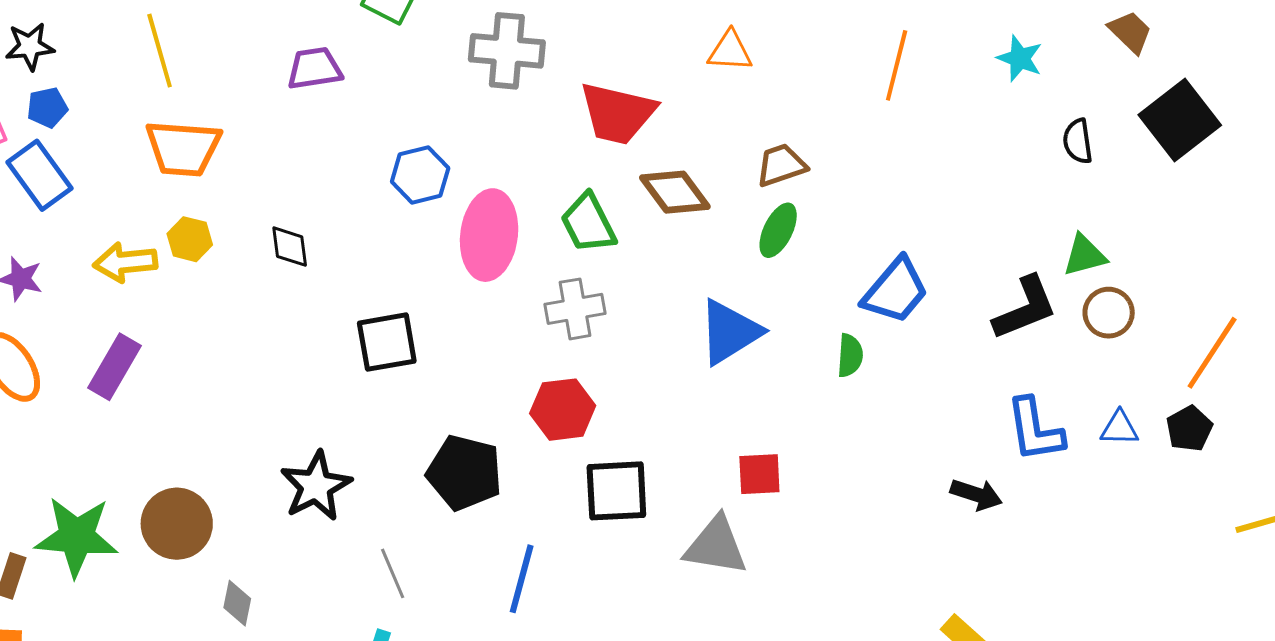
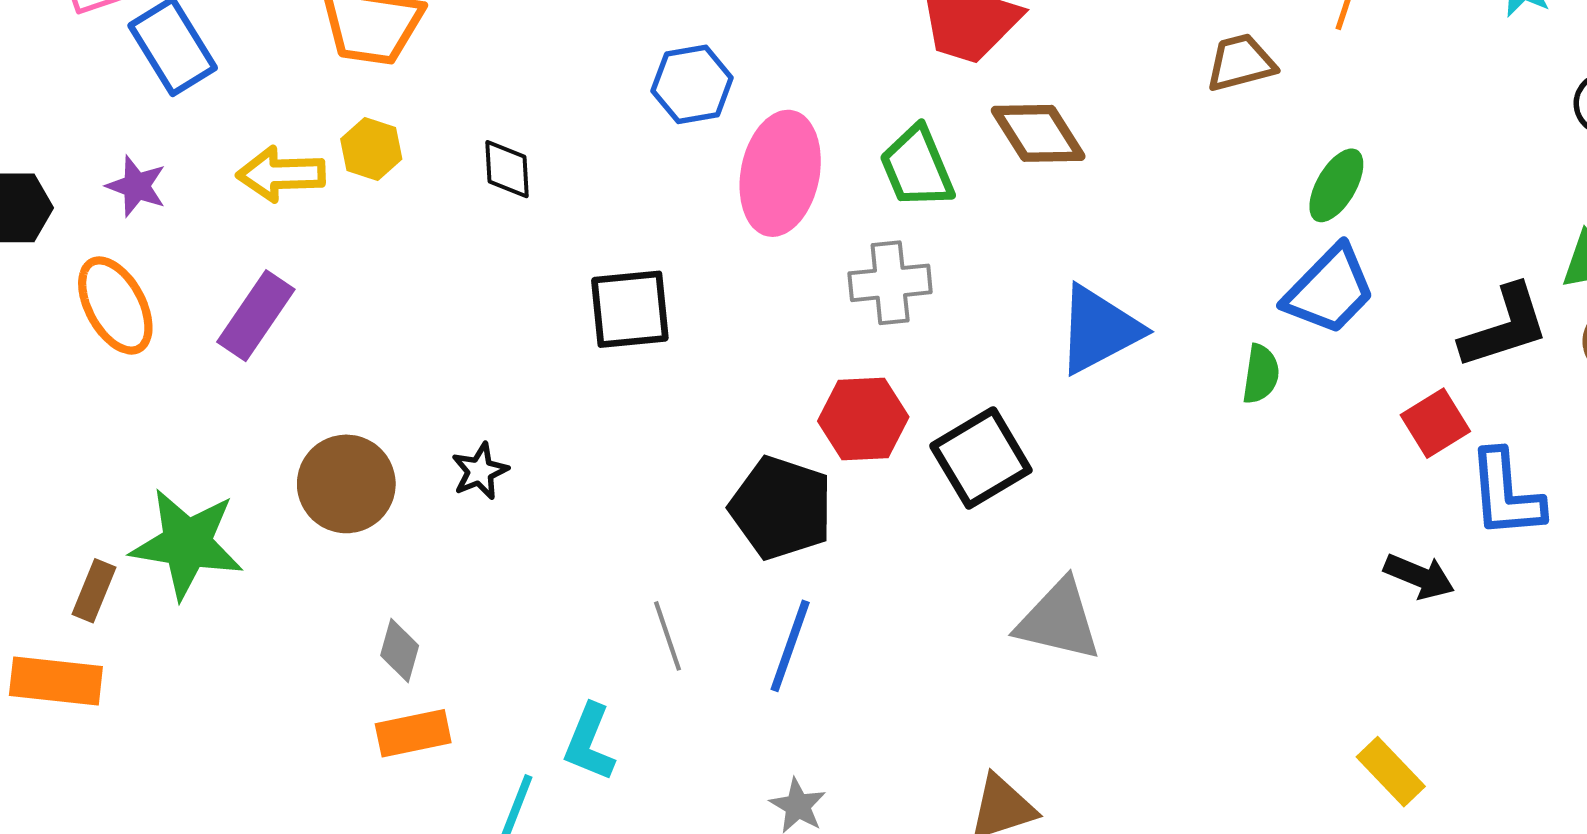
brown trapezoid: (781, 165) -> (1241, 63), moved
green ellipse: (778, 230) -> (1336, 185), moved
black pentagon: (464, 473) -> (781, 508), moved
red square: (759, 474) -> (1435, 423), moved, turned -33
black star: (316, 486) -> (480, 471), moved, size x0.6
black square: (616, 491) -> (981, 458), moved, turned -32
brown circle: (177, 524) -> (346, 484), moved
gray line: (393, 573) -> (667, 636), moved

